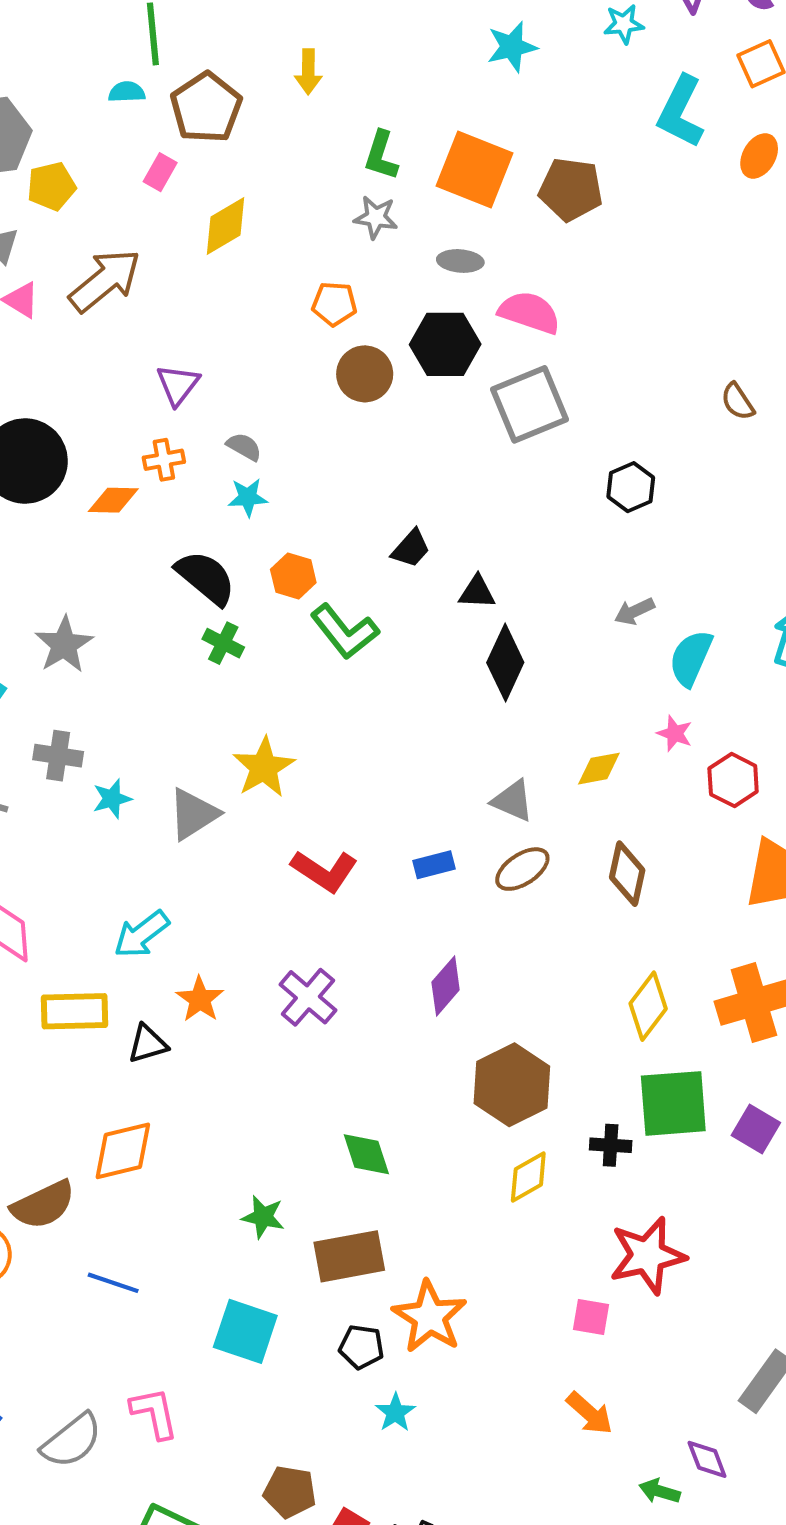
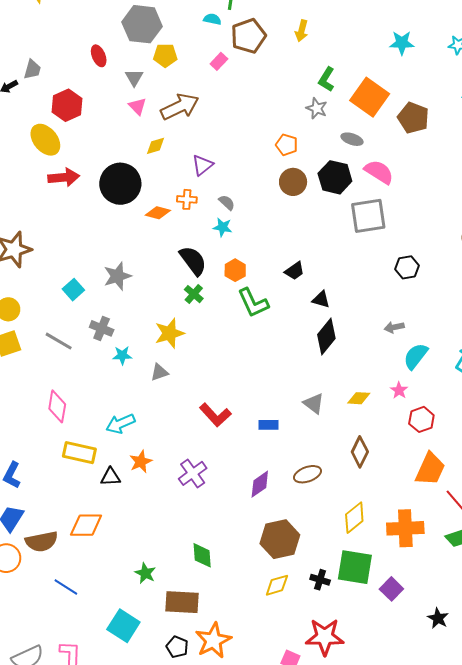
yellow diamond: (225, 226) -> (156, 146), moved, size x0.7
yellow star: (264, 767) -> (169, 333), moved
gray triangle: (193, 814) -> (159, 372), size x0.7
brown ellipse: (522, 869) -> (307, 474), moved

